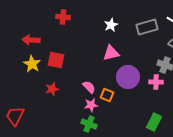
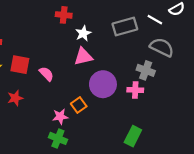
red cross: (63, 17) -> (64, 15), moved
white star: (111, 25) -> (83, 33), moved
pink semicircle: (89, 87) -> (46, 74), moved
orange square: (107, 95) -> (79, 105), turned 32

